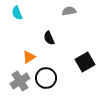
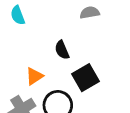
black square: (85, 62) -> (85, 78), moved

